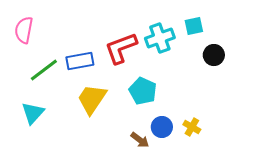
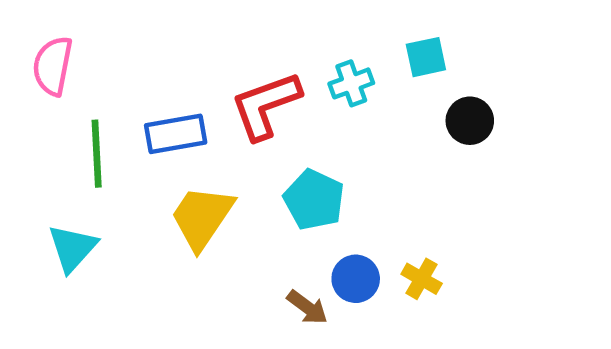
cyan cross: (160, 38) -> (351, 83), size x0.7
green line: (44, 70) -> (97, 154), turned -56

